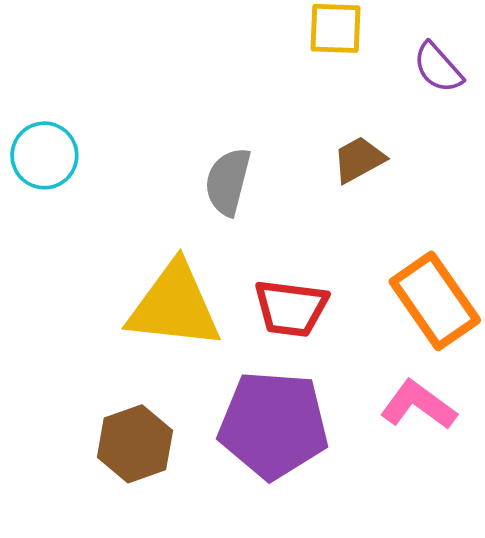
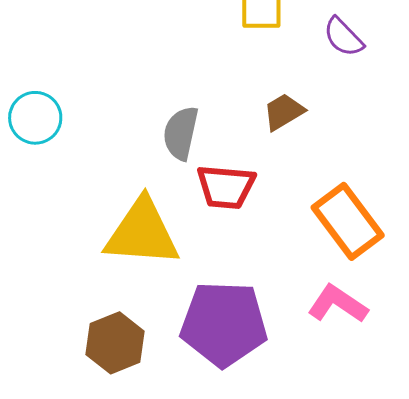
red trapezoid: (291, 308) -> (226, 187), moved

